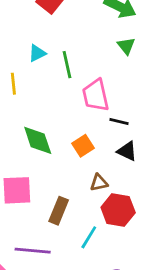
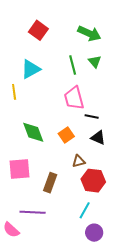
cyan triangle: (37, 53) -> (31, 69), size x1.5
green line: (67, 65) -> (73, 65), moved
cyan line: (89, 237) -> (85, 210), moved

